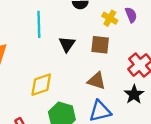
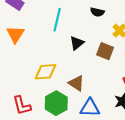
brown triangle: (97, 81) -> (76, 83), moved

